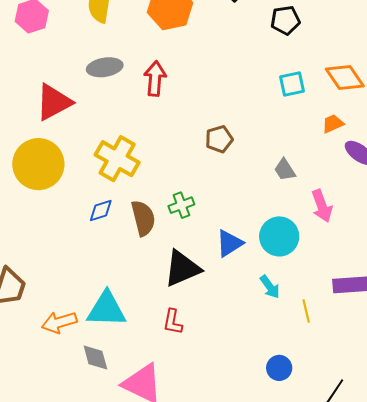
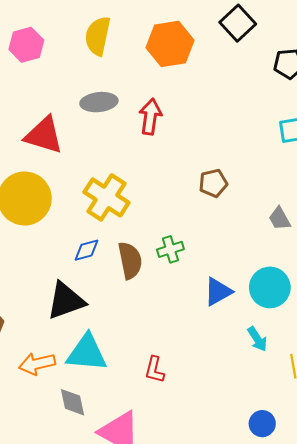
red triangle: (54, 102) -> (44, 135), turned 42
black triangle: (182, 268) -> (66, 301), moved

